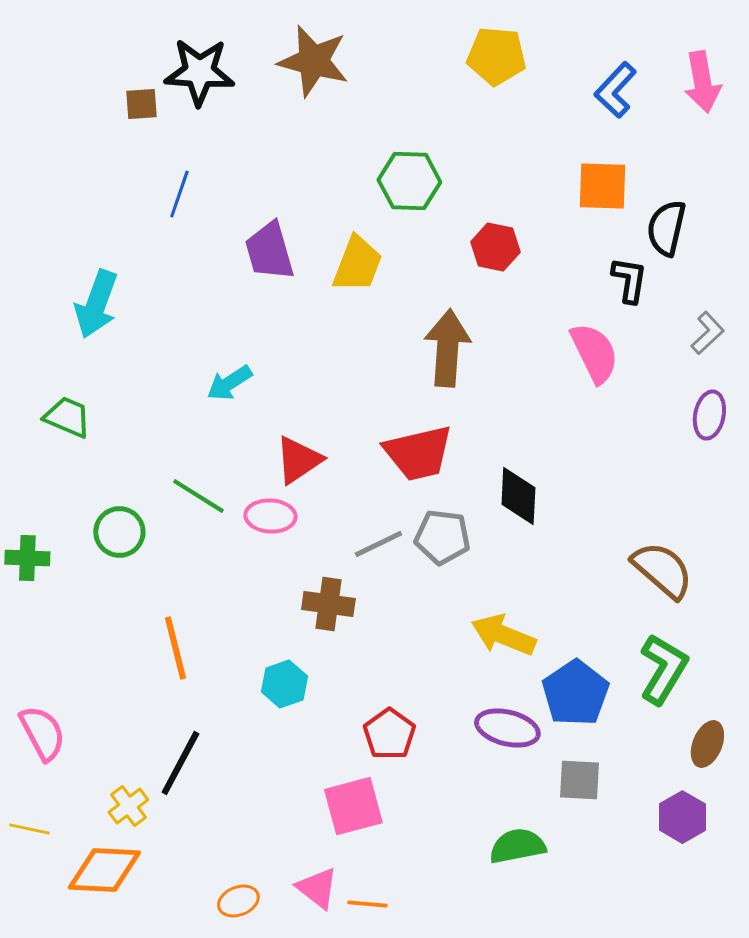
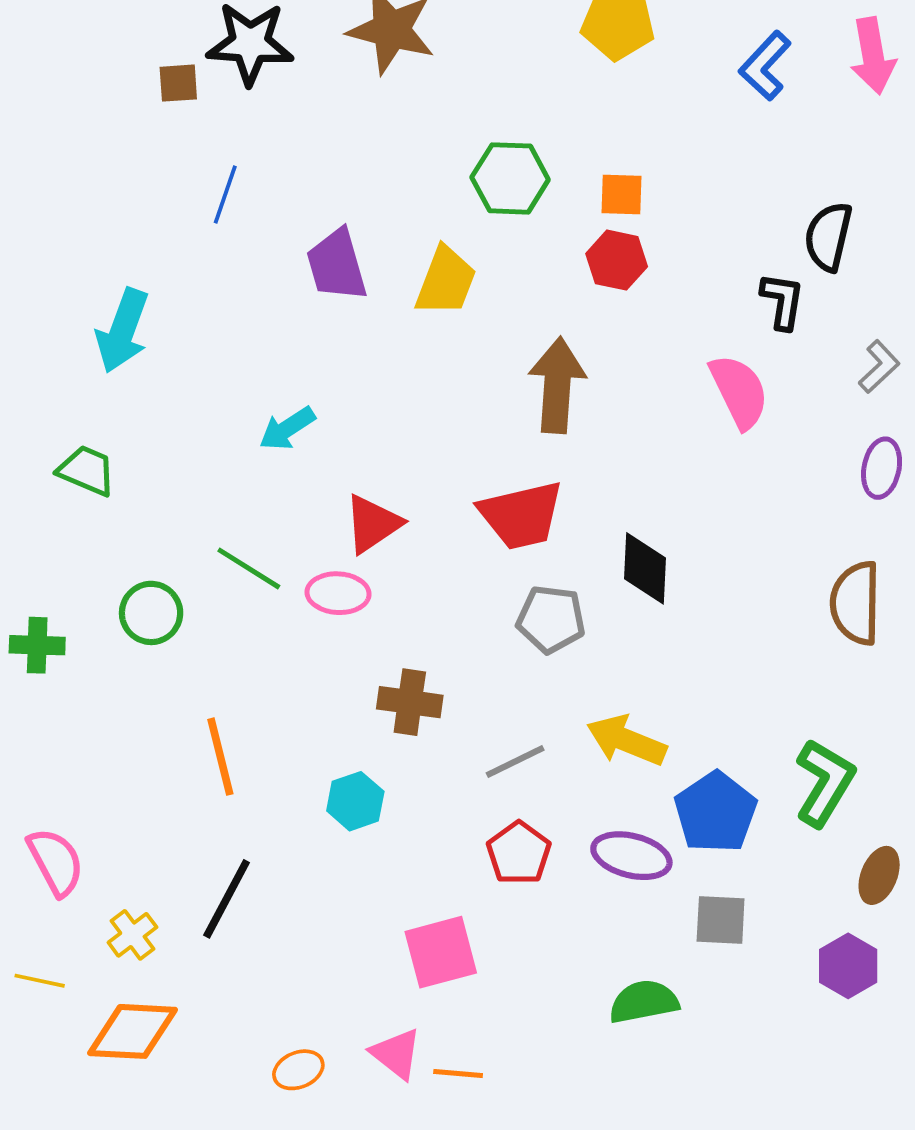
orange square: (602, 186) -> (622, 194), moved, size x0.7
gray line: (378, 544) -> (515, 762), moved
brown semicircle: (662, 570) -> (856, 603), moved, turned -130
red pentagon: (389, 734) -> (519, 853), moved
yellow cross: (128, 806) -> (132, 935), moved

